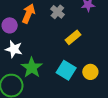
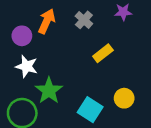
cyan square: (66, 70) -> (90, 110), moved

